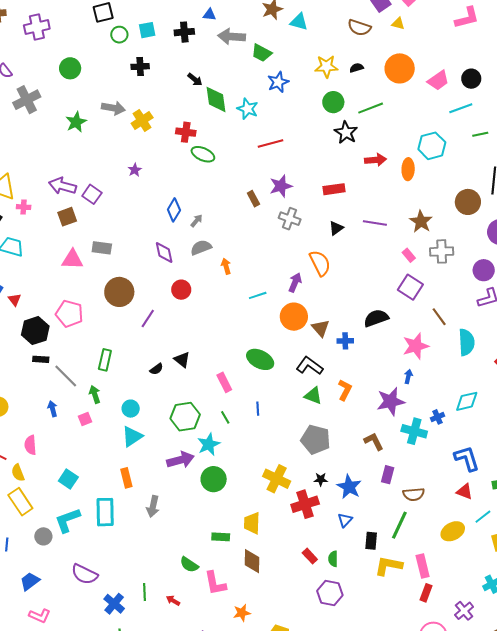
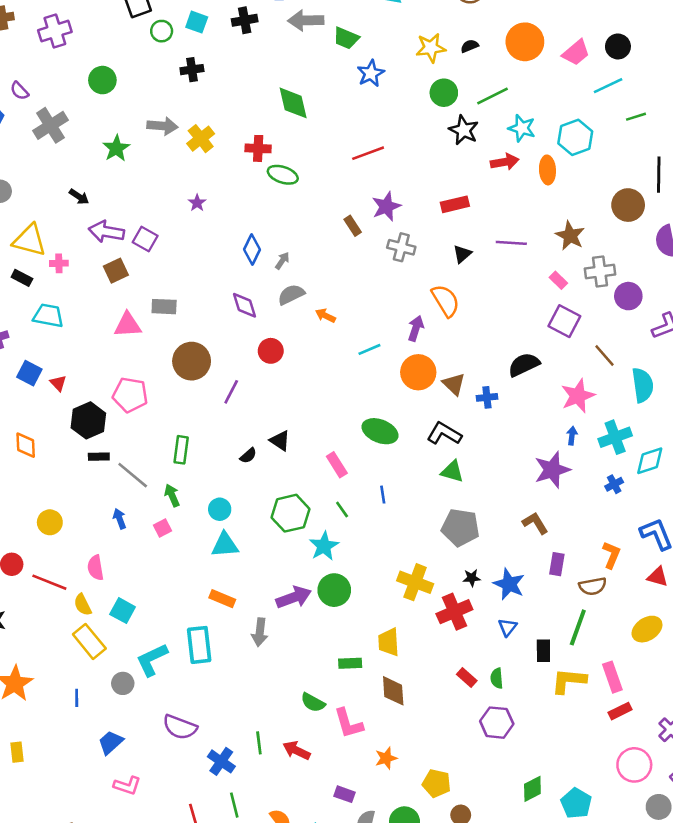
cyan square: (147, 30) -> (197, 22), turned 36
black arrow: (195, 80) -> (79, 197), moved
cyan star: (248, 109) -> (522, 128), moved
orange arrow: (226, 266) -> (325, 316), turned -42
purple circle: (484, 270) -> (628, 296), moved
orange L-shape: (345, 390) -> (611, 555), moved
cyan cross: (414, 431) -> (615, 437), moved, turned -30
cyan triangle: (132, 436) -> (225, 545), turned 35
purple arrow: (180, 460) -> (294, 597), moved
orange rectangle: (126, 478) -> (222, 599), turned -48
cyan square: (68, 479) -> (123, 611), moved
red rectangle: (426, 593) -> (620, 711), turned 48
red arrow: (173, 601) -> (296, 750), size x1.5

